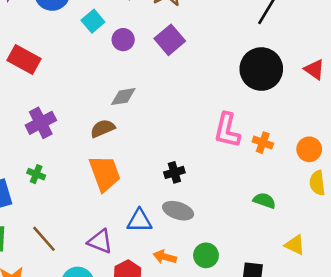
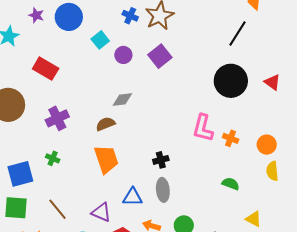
gray ellipse: (178, 211) -> (163, 190), turned 65

